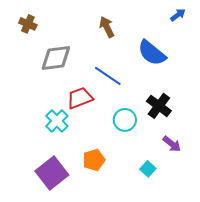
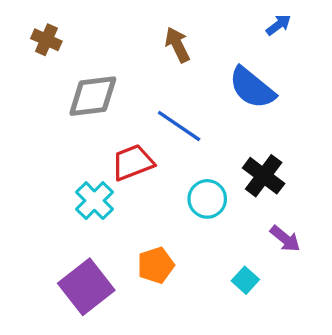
blue arrow: (178, 15) -> (279, 25), moved

